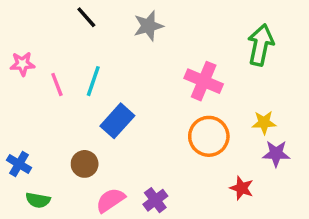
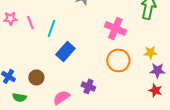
pink line: (57, 85) -> (30, 22), moved
brown circle: (85, 164) -> (36, 77), moved
red star: (242, 188) -> (155, 90), moved
purple cross: (155, 200) -> (88, 86), moved, turned -32

